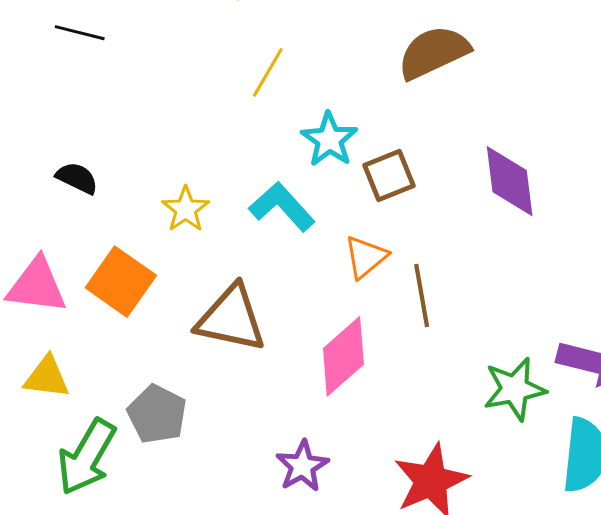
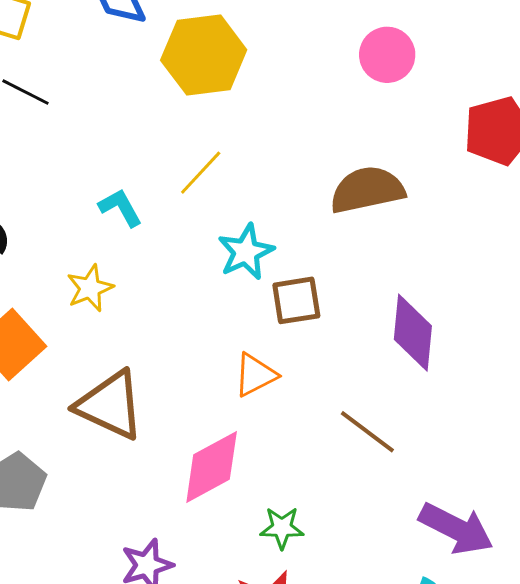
cyan L-shape: (282, 207) -> (120, 208), moved, size x0.7
brown line: (422, 296) -> (367, 432), moved, turned -56
green star: (515, 389) -> (282, 528), moved, size x0.7

